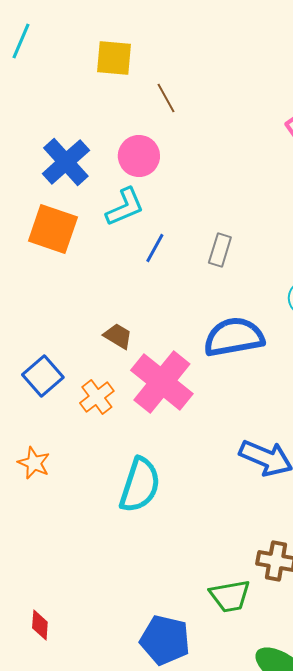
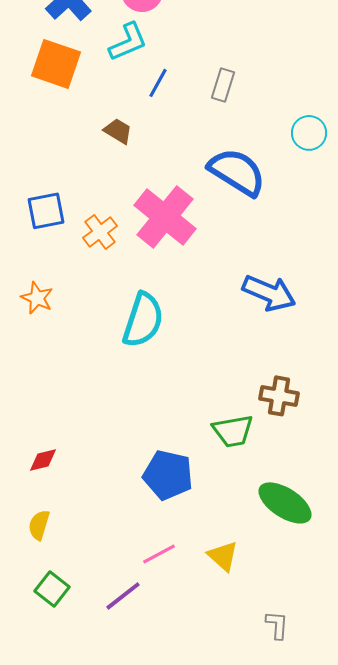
brown trapezoid: (118, 336) -> (118, 131), moved
blue semicircle: (234, 337) -> (237, 172), turned 42
blue square: (43, 376) -> (46, 211), turned 30
red diamond: (40, 625) -> (43, 460), turned 72

